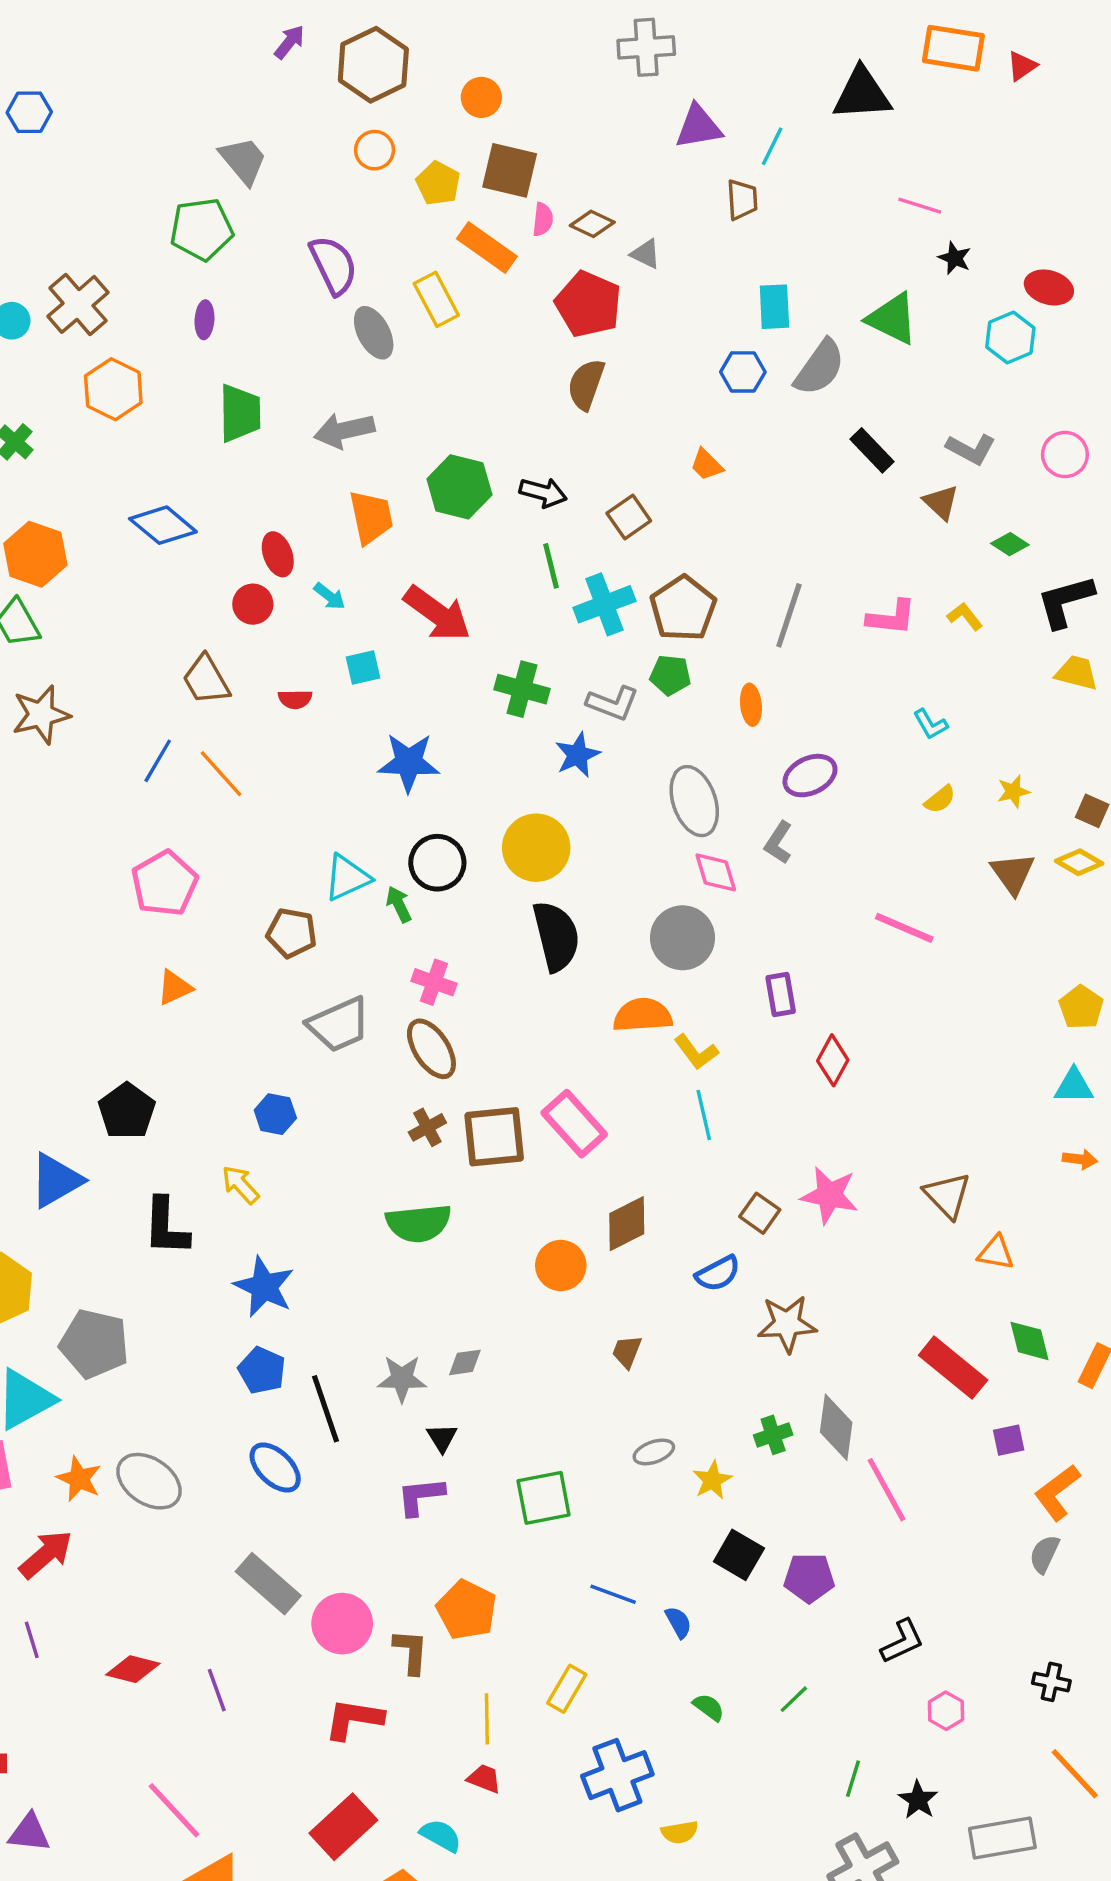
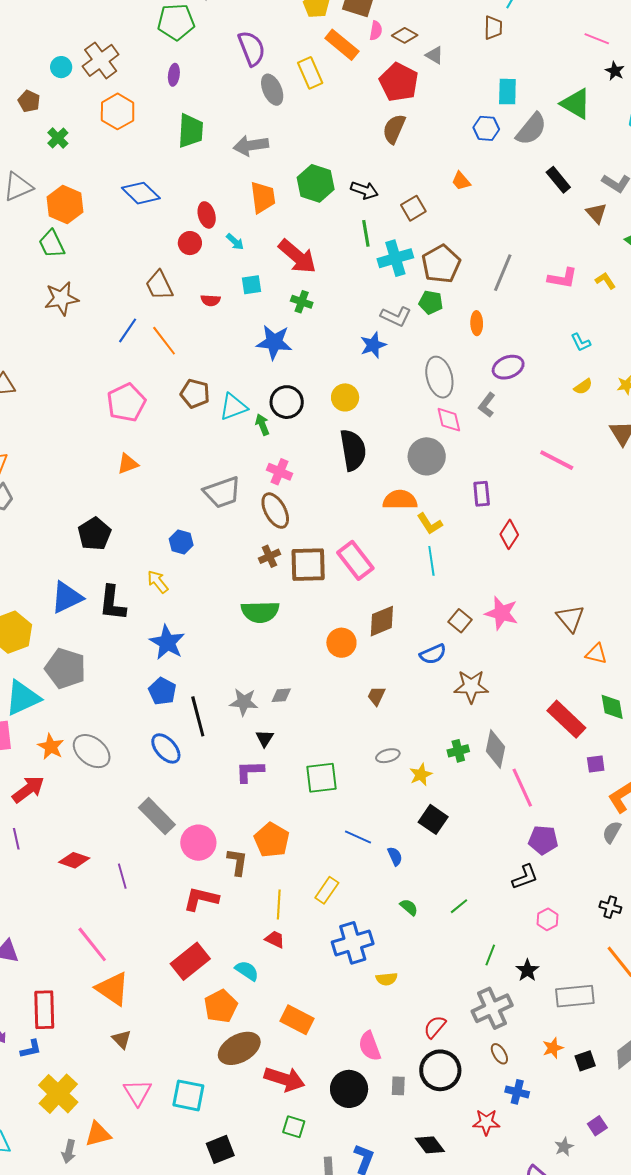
green cross: (522, 689) -> (302, 302), moved, size x0.7
yellow circle: (536, 848) -> (345, 397), size x0.7
brown pentagon: (292, 933) -> (195, 394), moved
blue triangle: (56, 1180) -> (67, 597), moved
purple pentagon: (809, 1578) -> (543, 840), moved

